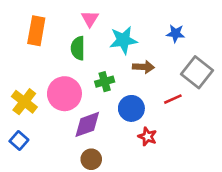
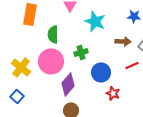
cyan star: (123, 40) -> (95, 21), turned 30
green semicircle: (78, 48) -> (53, 34), moved
brown arrow: (143, 67) -> (123, 41), moved
purple diamond: (87, 124) -> (68, 84), turned -30

